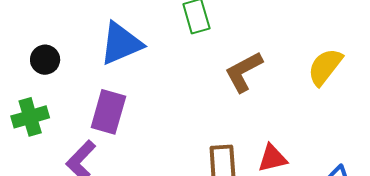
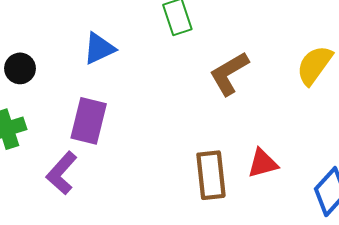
blue triangle: (121, 43) -> (99, 48), size x0.7

